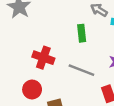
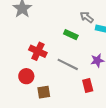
green rectangle: (82, 33) -> (71, 35), turned -64

